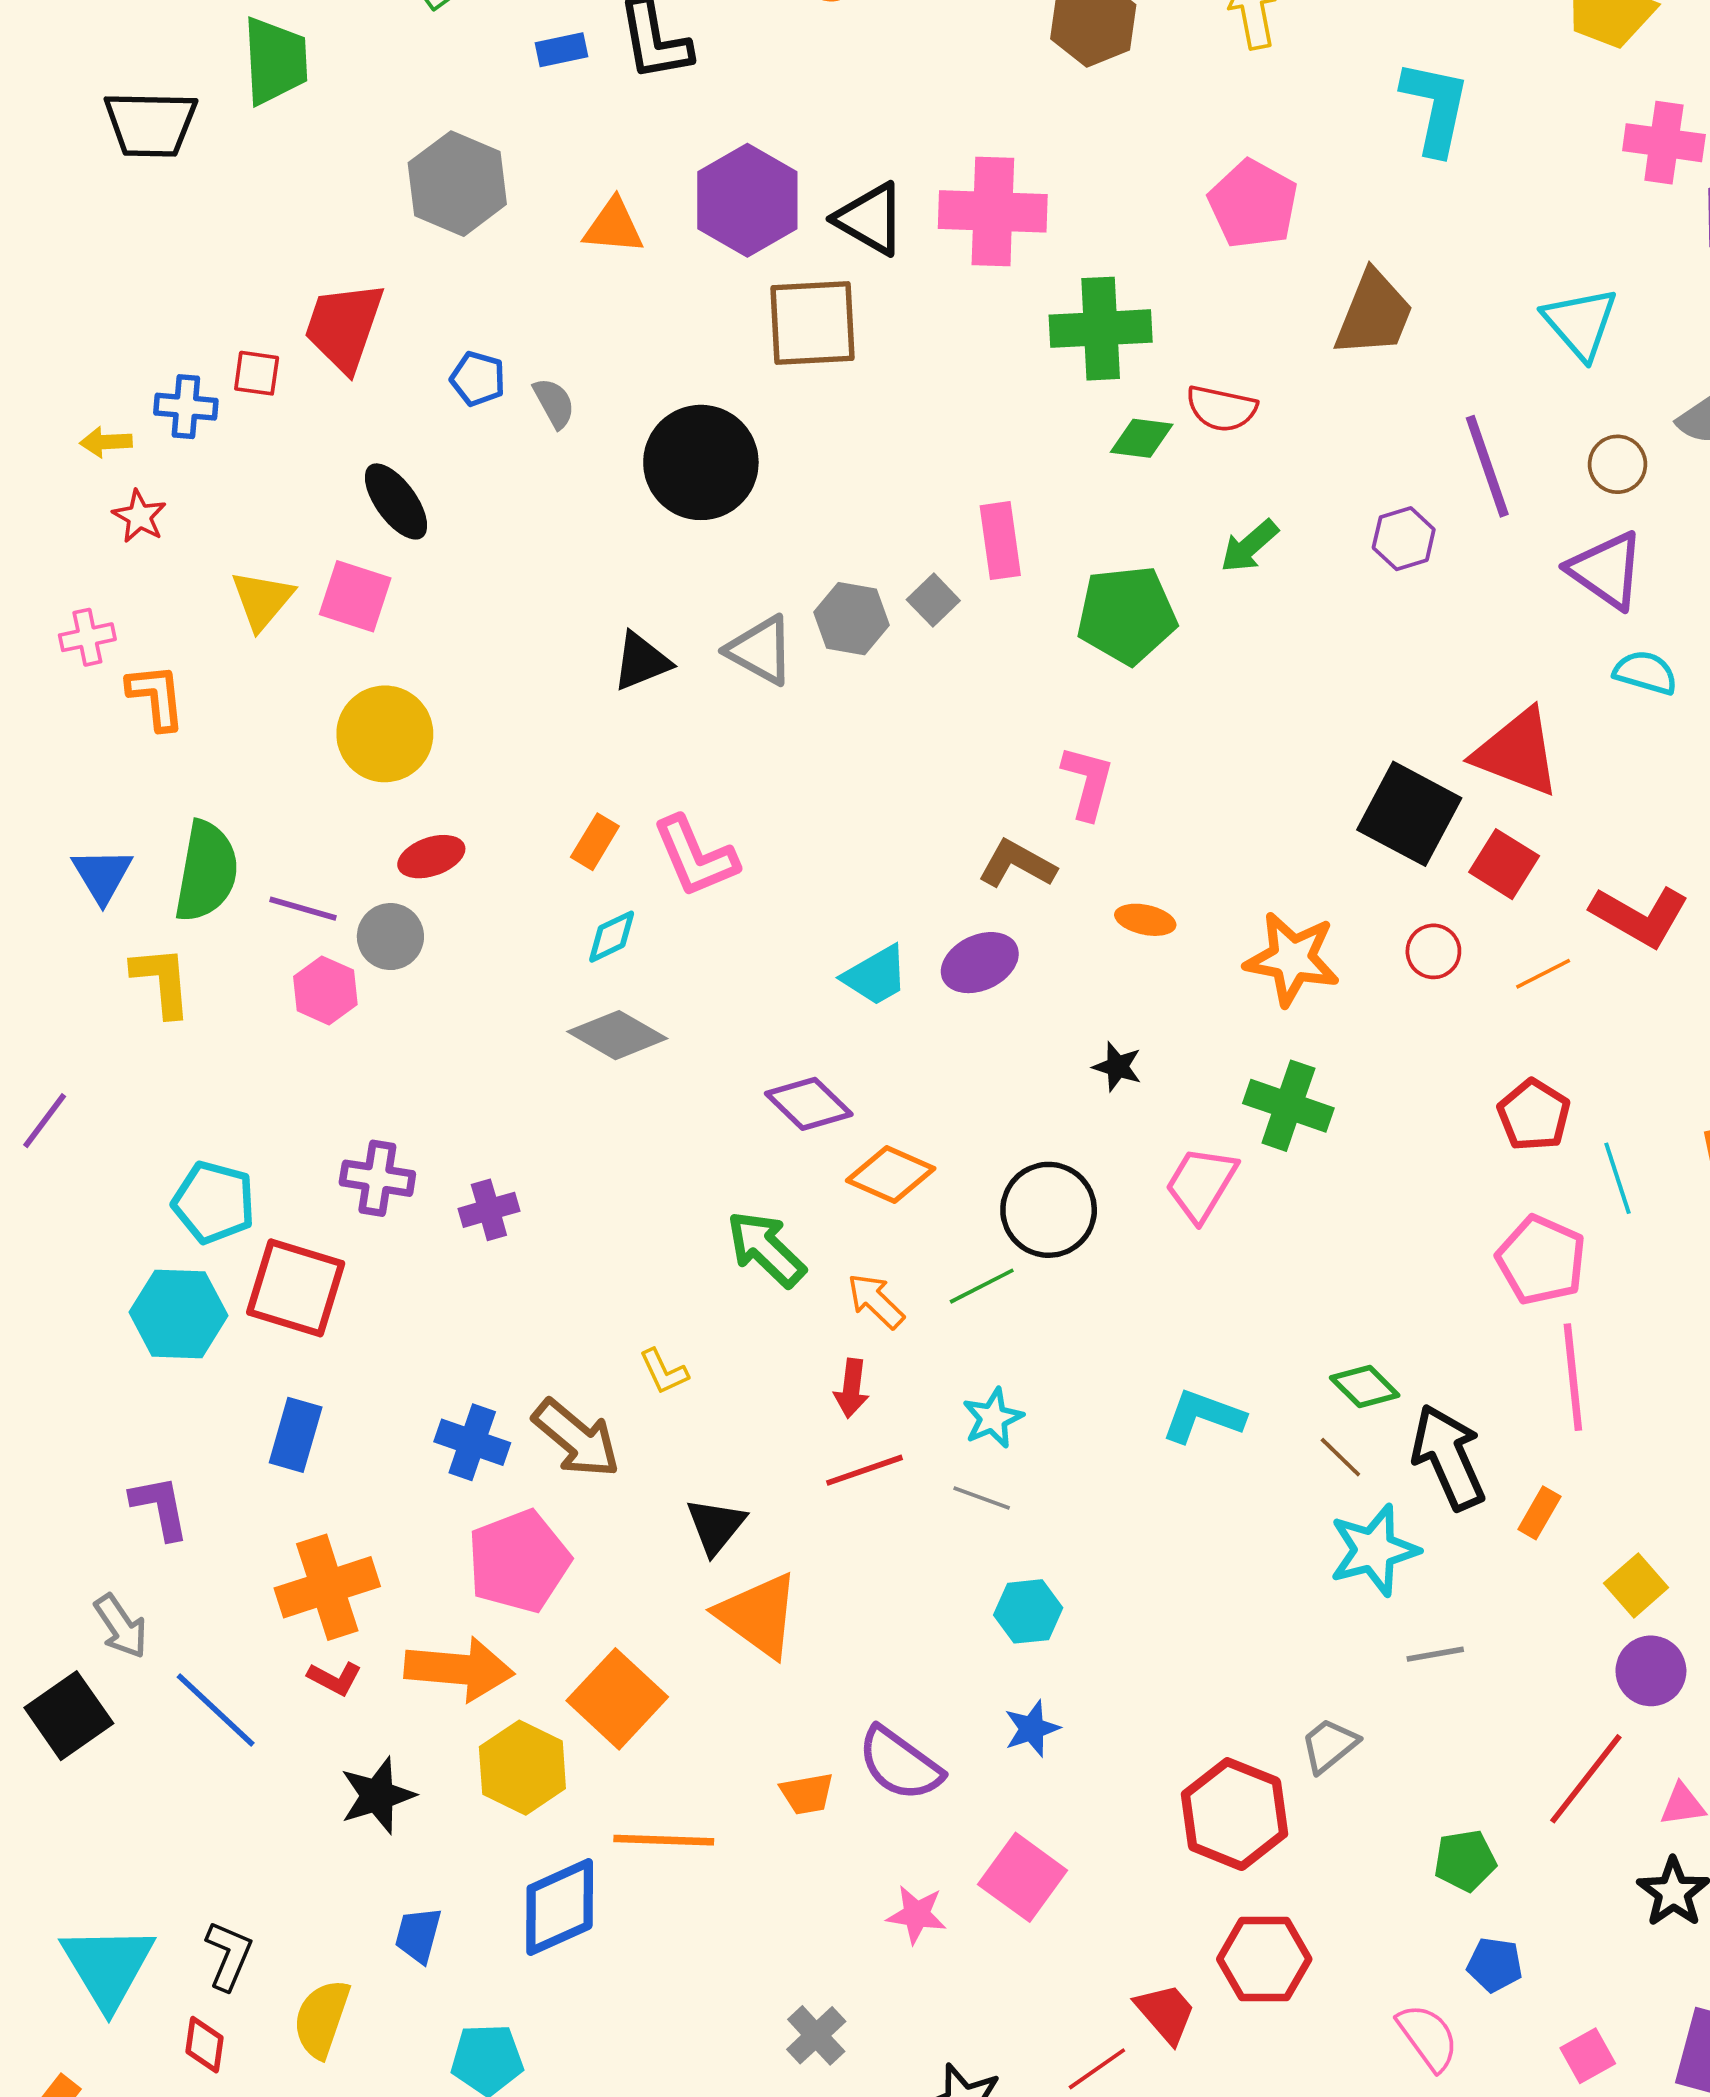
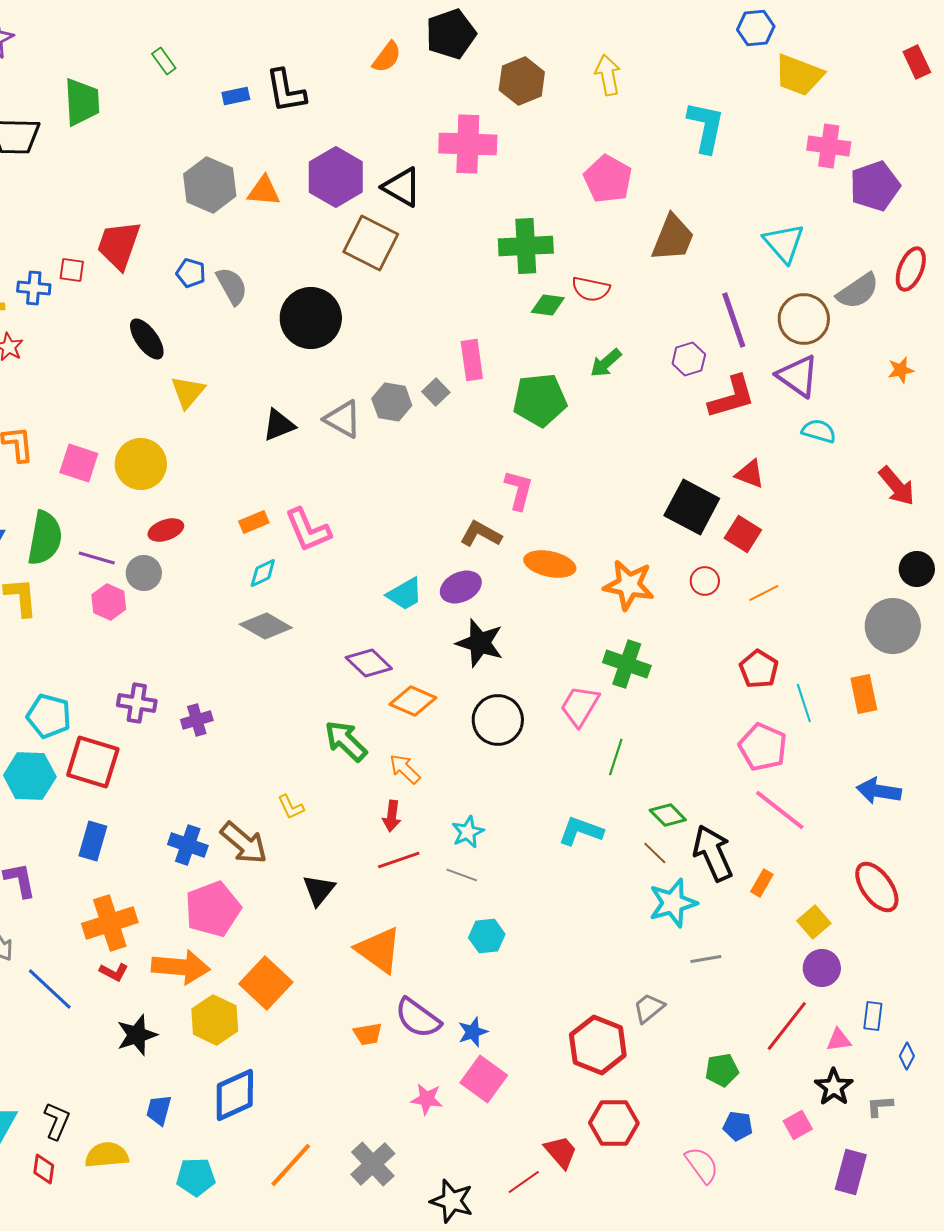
gray hexagon: (457, 184) -> (210, 185), moved
pink cross: (993, 211) -> (468, 144), moved
brown square: (812, 323) -> (371, 243), turned 30
gray semicircle: (554, 403) -> (232, 286), size x1.4
brown circle: (1617, 464) -> (804, 319), size x1.6
pink square: (355, 596) -> (79, 463), moved
yellow triangle: (262, 600) -> (188, 392), moved
red triangle: (1517, 752) -> (750, 474), size x0.6
orange rectangle: (595, 842) -> (254, 522), turned 36
red L-shape: (1640, 916) -> (732, 397), moved, turned -46
orange ellipse: (1145, 920) -> (550, 564), size x1.6
black star: (1117, 1067) -> (480, 643), moved, size x1.8
green line: (982, 1286) -> (616, 757), moved, turned -45
pink line: (1573, 1377) -> (780, 810), turned -46
orange triangle: (759, 1615) -> (379, 950), moved
blue star: (1032, 1729) -> (473, 1032), moved
orange line: (664, 1840) -> (291, 1165), moved, turned -50
yellow semicircle: (322, 2019) -> (107, 1155), turned 66
gray cross: (816, 2035) -> (373, 1164), size x1.4
pink square: (1588, 2056) -> (798, 1125), moved

